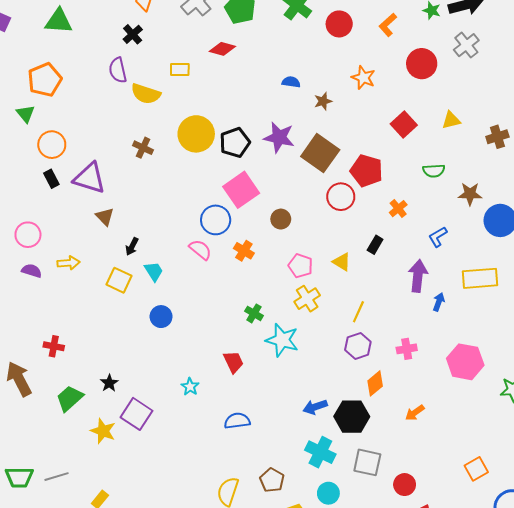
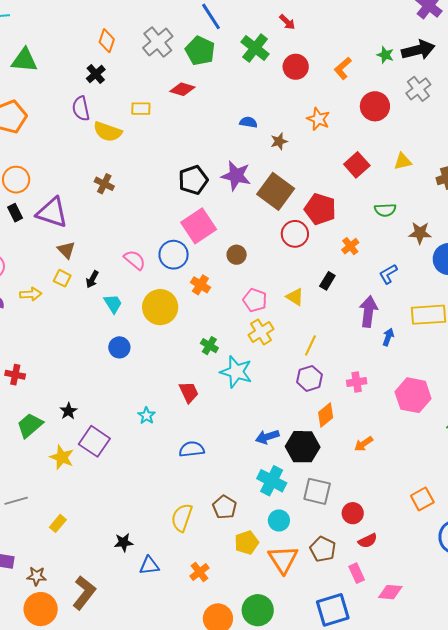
yellow circle: (196, 134) -> (160, 307), moved
pink semicircle: (200, 250) -> (135, 260), moved
yellow square: (119, 280) -> (62, 278), moved, size x0.7

